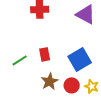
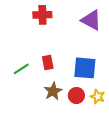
blue square: (80, 59) -> (85, 68), turned 35

